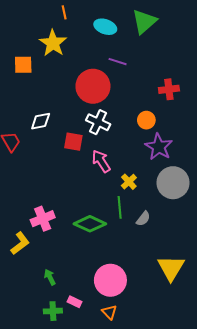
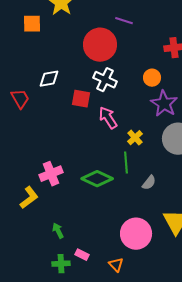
gray semicircle: (143, 219) -> (149, 183), moved
pink circle: (110, 280) -> (136, 234), moved

